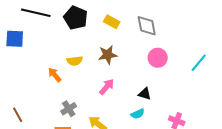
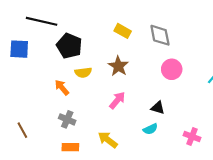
black pentagon: (76, 18) -> (69, 46), moved
brown star: (108, 55) -> (118, 66), turned -30
gray cross: (69, 109) -> (67, 119), moved, turned -35

